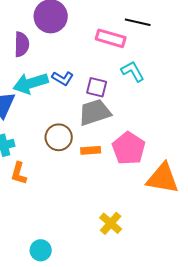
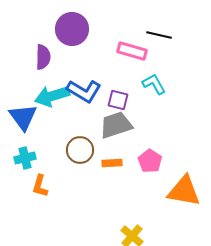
blue L-shape: (63, 78) -> (84, 91), size x1.6
pink pentagon: (129, 148) -> (150, 161), size x0.7

